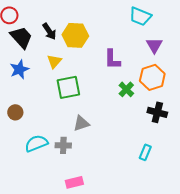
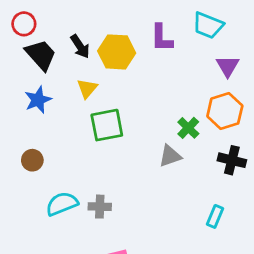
purple L-shape: (112, 59) -> (162, 38), moved
gray triangle: (81, 123) -> (170, 156), moved

